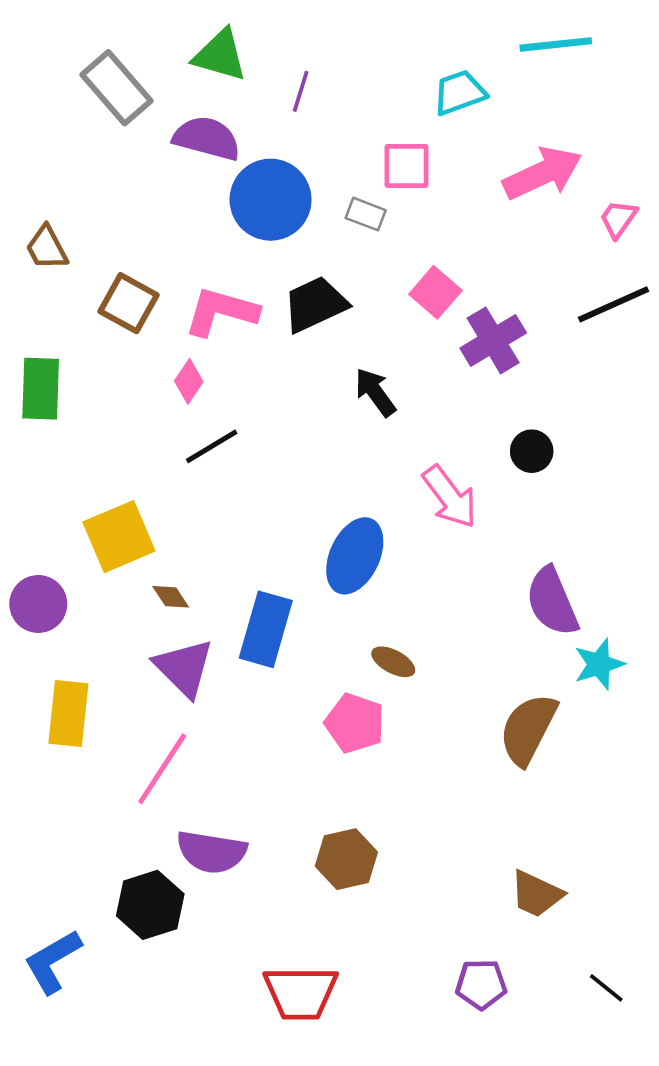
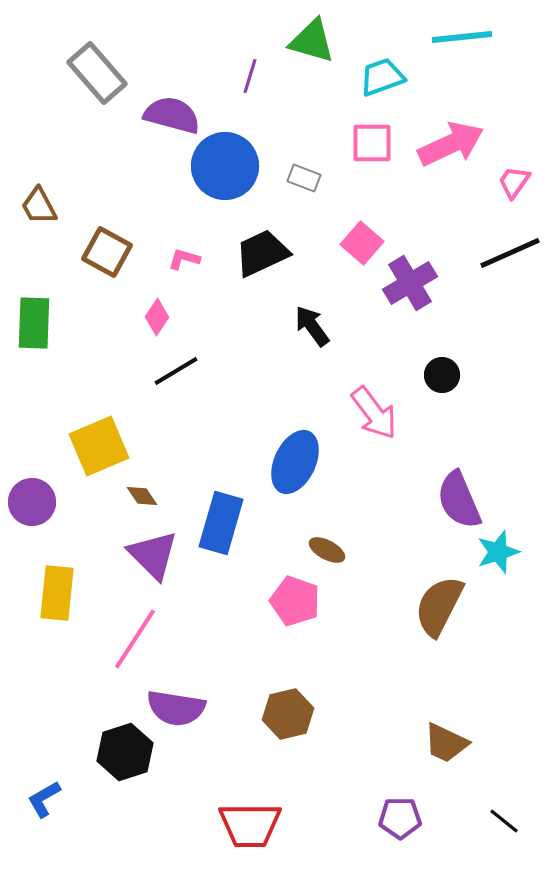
green triangle: (220, 55) -> (312, 41), moved
pink square: (407, 166) -> (372, 143), moved
pink L-shape: (221, 312) -> (184, 259), size x0.5
blue L-shape: (53, 961) -> (44, 799), size x0.7

